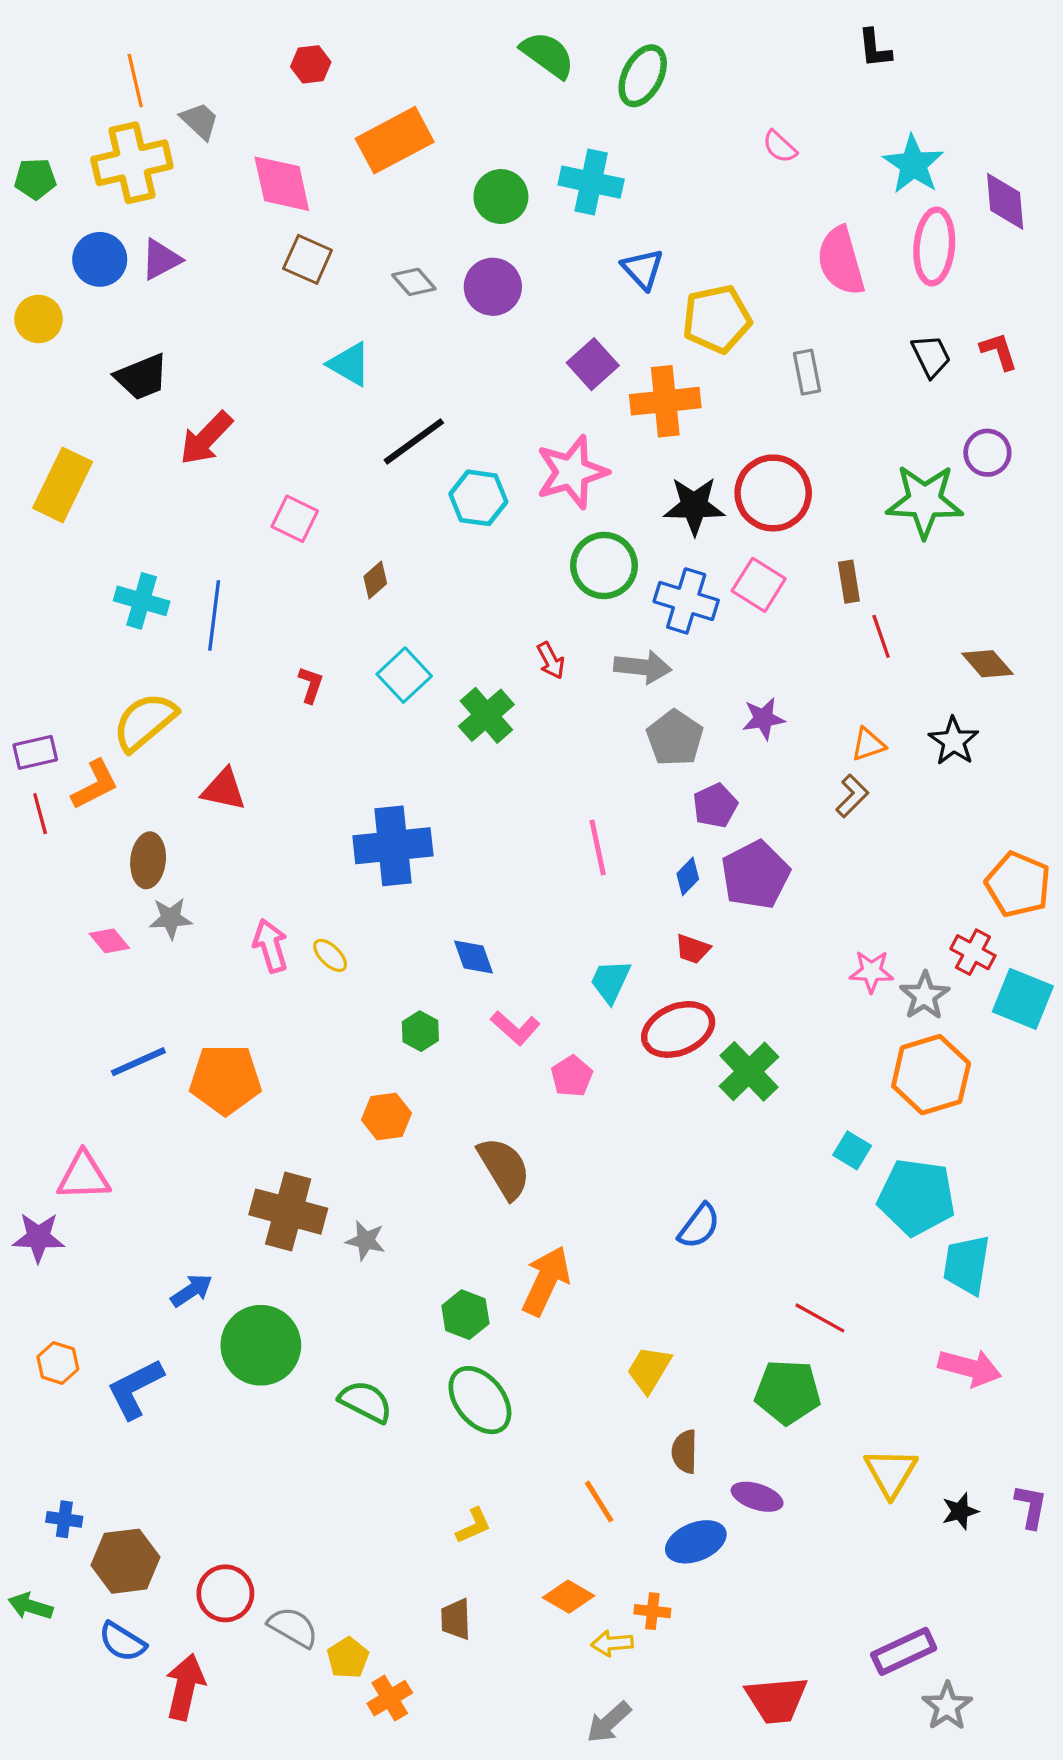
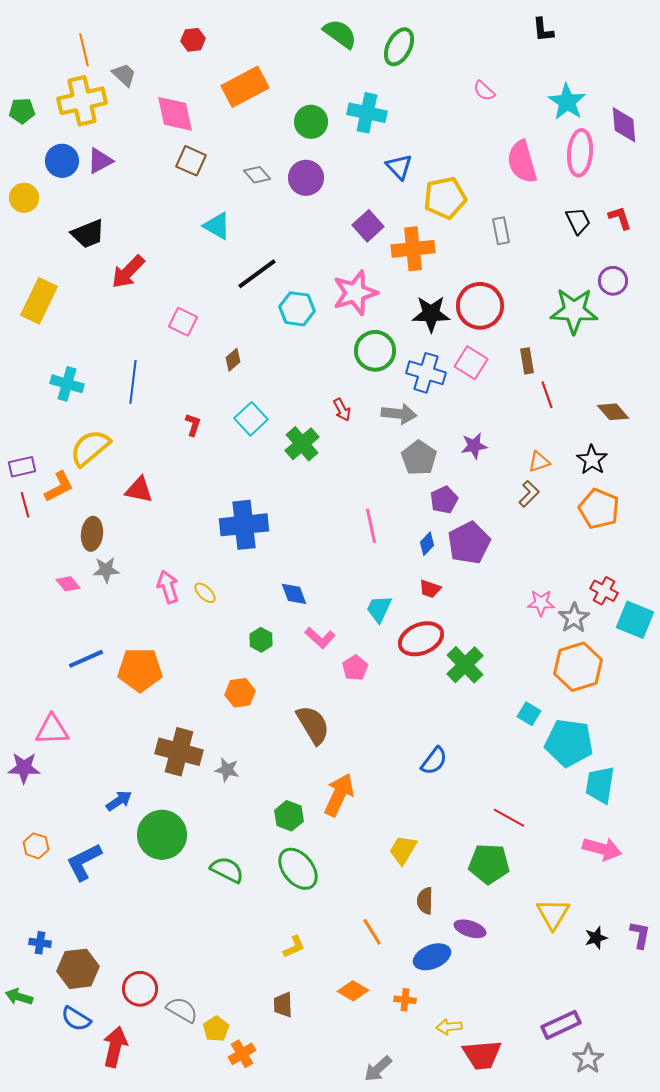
cyan cross: (142, 601) -> (67, 384), moved
orange pentagon: (1018, 884) -> (599, 509), moved
yellow arrow: (612, 1643) -> (449, 1027), moved

